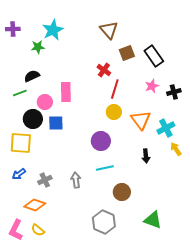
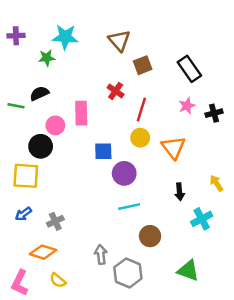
cyan star: (53, 30) -> (65, 37), turned 30
brown triangle: (109, 30) -> (119, 41), moved
brown square: (127, 53) -> (143, 65), moved
red cross: (104, 70) -> (116, 91), moved
green line: (20, 93) -> (16, 106), moved, turned 32
blue square: (56, 123) -> (103, 151), moved
cyan cross: (166, 128) -> (202, 219), moved
gray arrow: (76, 180) -> (101, 255), moved
yellow semicircle: (38, 230) -> (58, 280), moved

